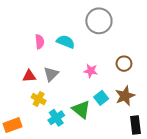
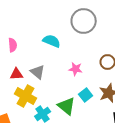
pink semicircle: (40, 42) -> (13, 45), moved
gray triangle: (51, 74) -> (38, 72), turned -35
yellow cross: (39, 99) -> (26, 96), size x1.5

